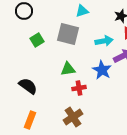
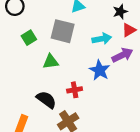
green triangle: (68, 69) -> (51, 62), moved
black semicircle: (28, 86) -> (46, 100), moved

